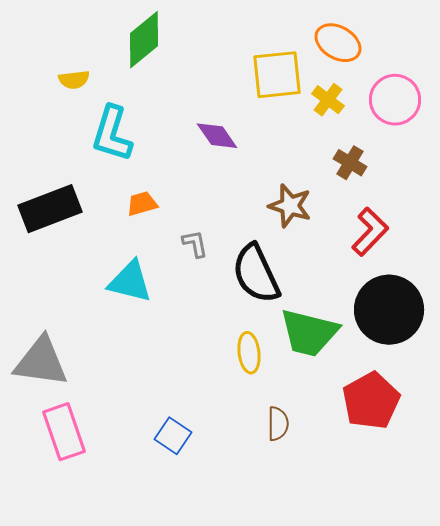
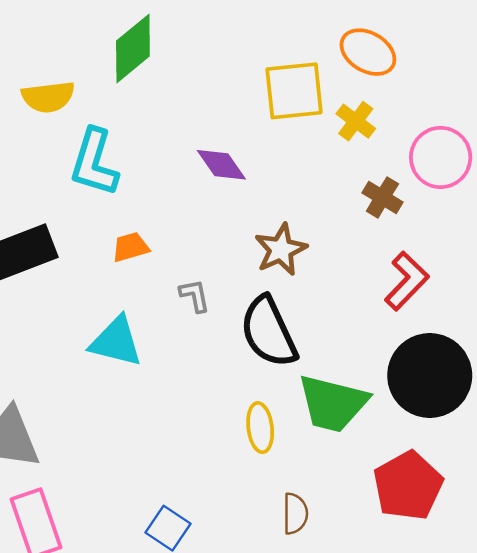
yellow semicircle: (74, 80) -> (48, 97), size x1.4
pink circle: (395, 100) -> (441, 157), moved
brown star: (290, 206) -> (281, 250), moved, turned 30

